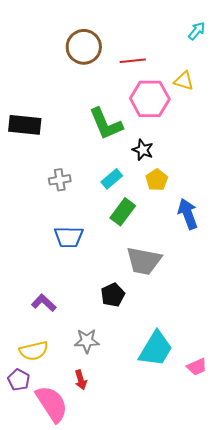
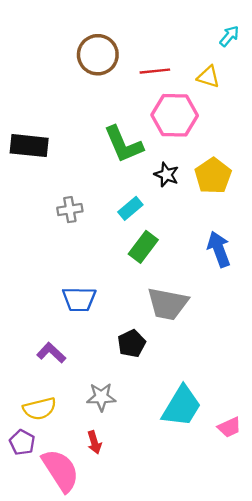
yellow triangle: (184, 81) -> (208, 77), moved
yellow pentagon: (157, 180) -> (213, 176), moved, size x1.4
blue trapezoid: (69, 237) -> (79, 299), moved

